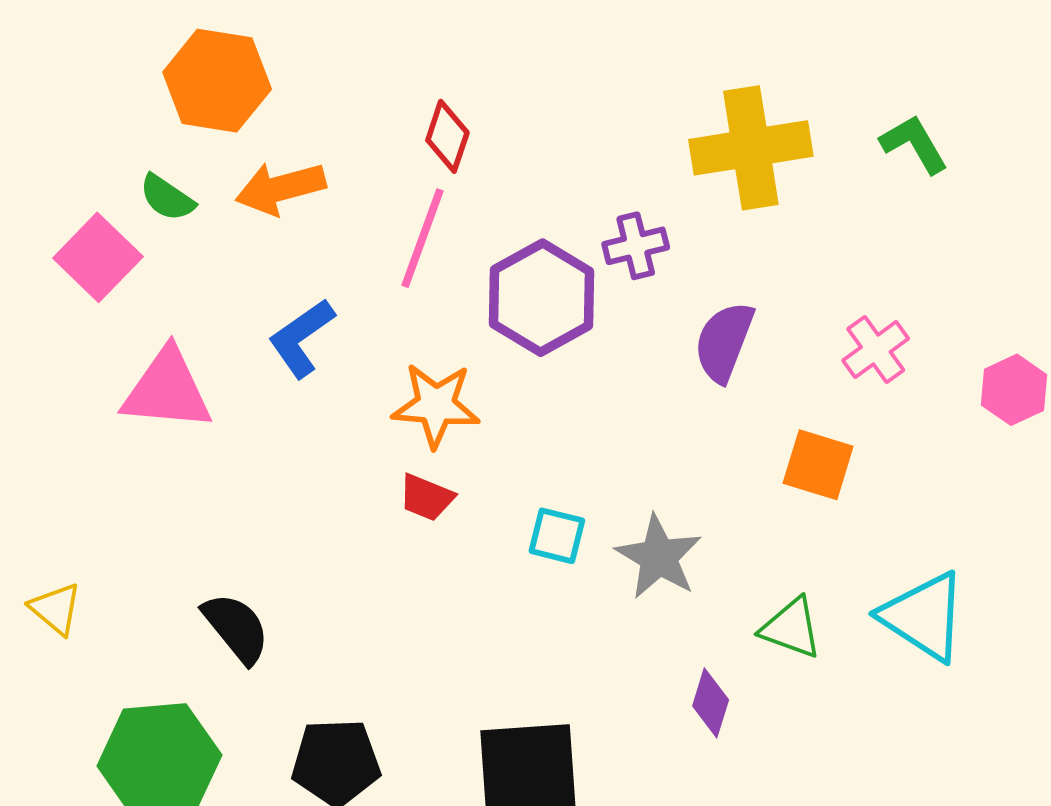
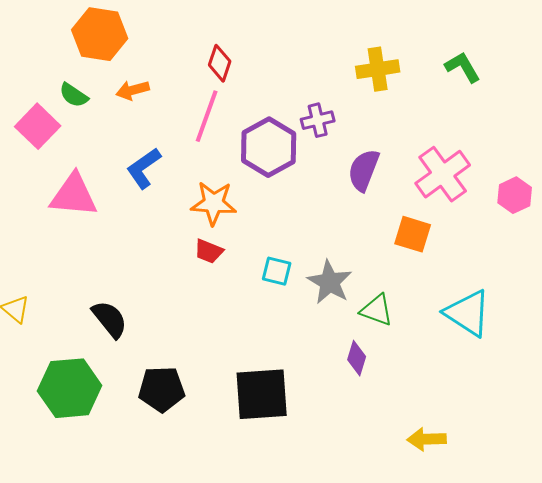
yellow cross: (751, 148) -> (378, 69), size x0.7
orange arrow: (280, 188) -> (133, 90), size x0.7
pink cross: (876, 350) -> (443, 174), size x1.6
green triangle: (791, 628) -> (377, 310), moved

